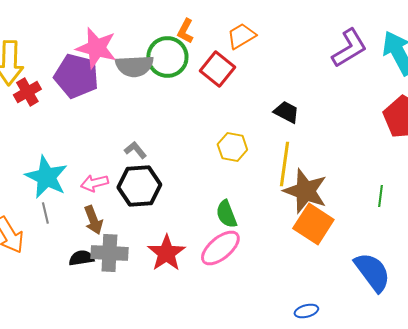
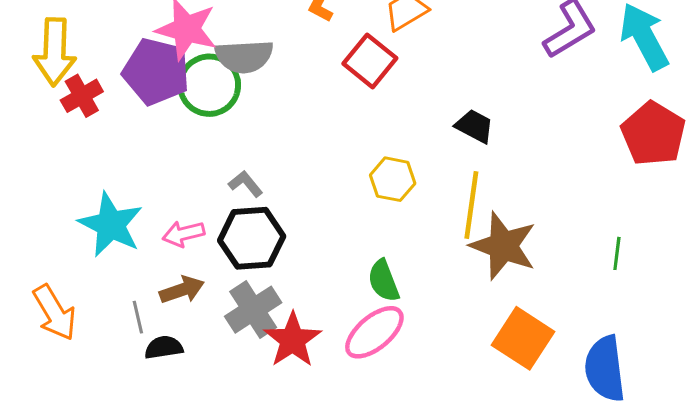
green circle: (167, 57) -> (209, 85), moved
gray line: (45, 213) -> (138, 317), moved
brown arrow: (93, 220) -> (182, 290), turned -88
orange square: (313, 224) -> (523, 338), moved
gray cross: (109, 253) -> (253, 310), moved, turned -36
blue semicircle: (372, 272) -> (605, 369), turned -150

